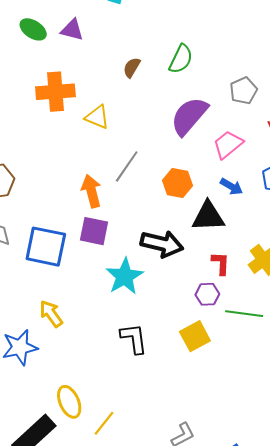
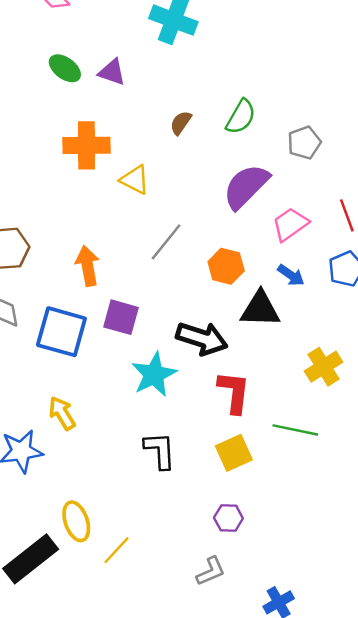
gray pentagon: (243, 91) -> (304, 143), moved
orange arrow: (91, 191) -> (88, 266), moved
red L-shape: (221, 263) -> (234, 392), moved, size x1.5
purple hexagon: (207, 294) -> (228, 518), moved

